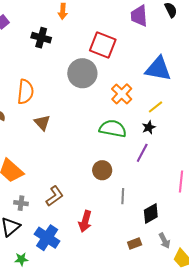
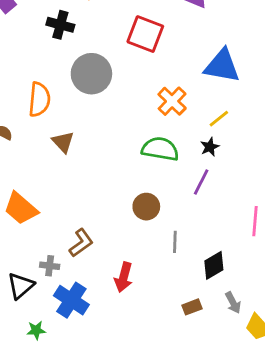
gray circle: (82, 73) -> (91, 74), moved
gray cross: (21, 203) -> (50, 266), moved

